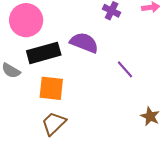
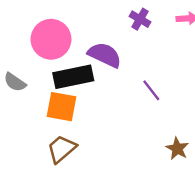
pink circle: (26, 20) -> (51, 39), moved
black rectangle: (44, 53) -> (73, 77), moved

